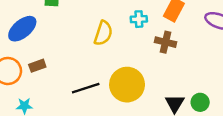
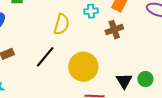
brown cross: (166, 42) -> (114, 30), turned -30
black line: (86, 88) -> (45, 57), moved, turned -30

